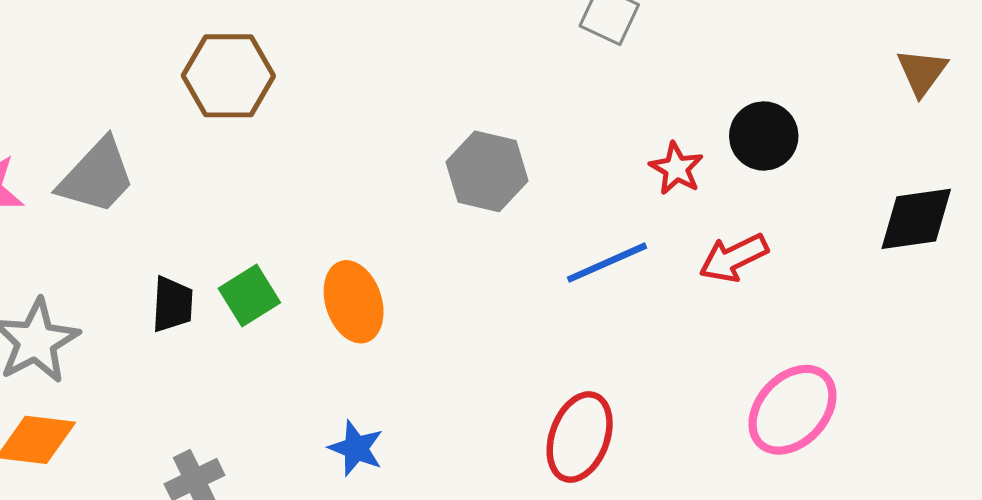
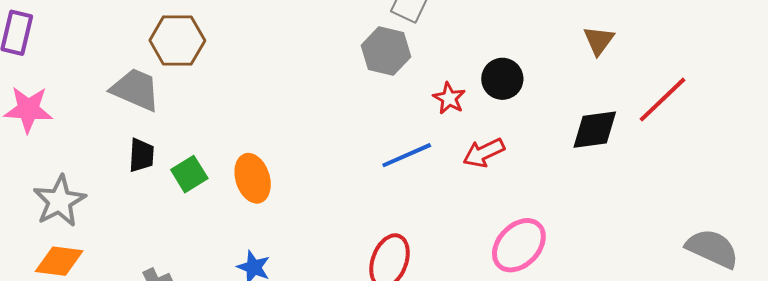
gray hexagon: (487, 171) -> (386, 51), moved
gray trapezoid: (97, 176) -> (135, 89), moved, turned -110
black trapezoid: (172, 304) -> (141, 155), moved

